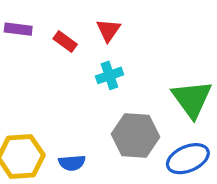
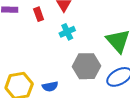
red rectangle: (65, 42) -> (39, 14), turned 40

